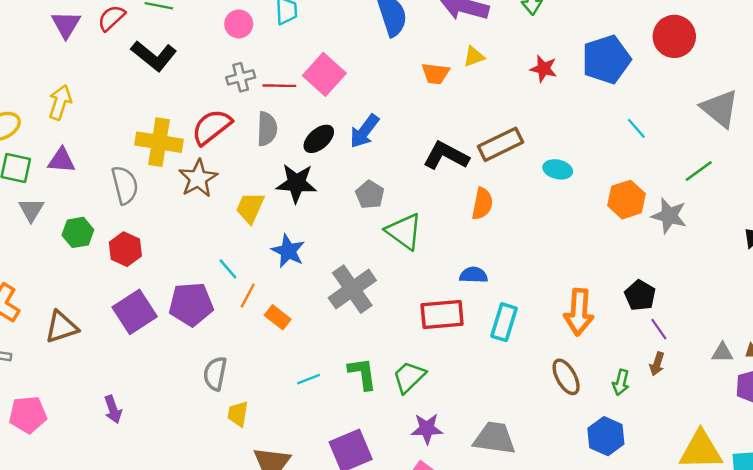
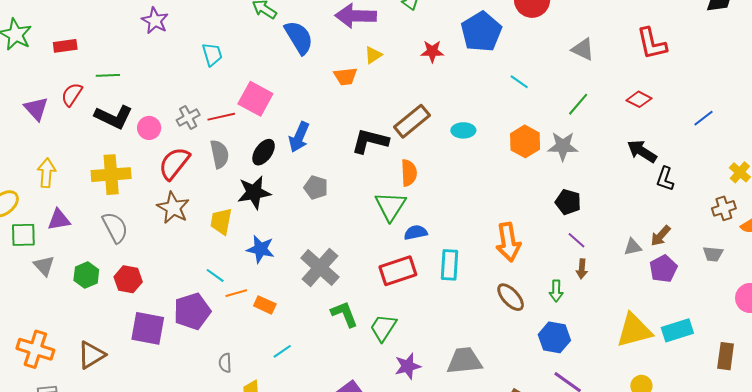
pink circle: (239, 24) -> (149, 128), moved
gray triangle: (720, 108) -> (583, 49), size x0.7
yellow cross: (159, 142) -> (111, 175), moved
green triangle: (404, 231) -> (390, 206), moved, turned 40
black pentagon: (640, 295) -> (568, 202), moved
orange line: (248, 296) -> (236, 293), turned 60
purple square: (135, 312) -> (148, 328), turned -33
gray semicircle: (215, 374) -> (225, 363), size x0.7
green L-shape: (362, 374) -> (344, 314), moved
cyan line: (309, 379) -> (282, 351), moved

